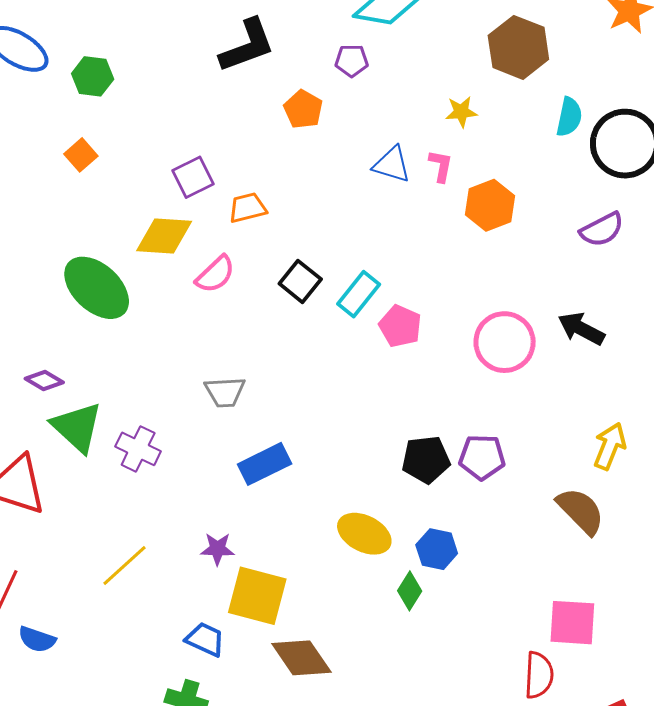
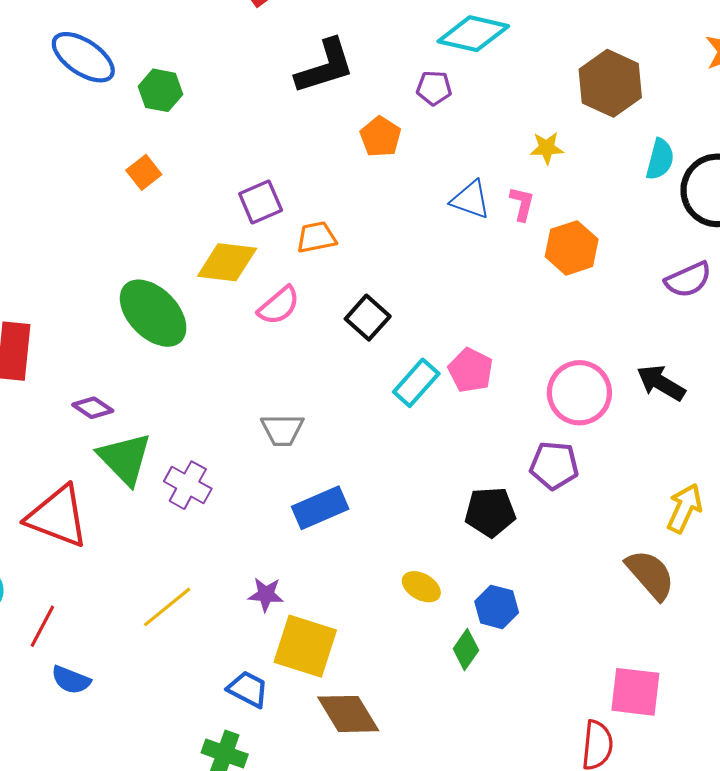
cyan rectangle: (359, 294) -> (416, 383), moved
purple pentagon: (482, 457) -> (554, 465), moved
yellow ellipse: (364, 534) -> (421, 587), size x0.7

